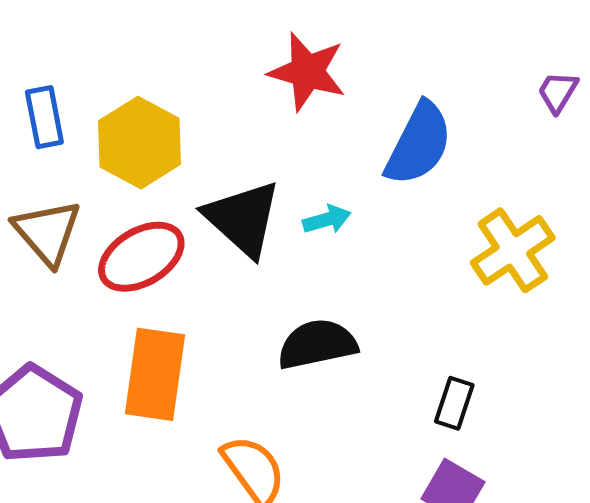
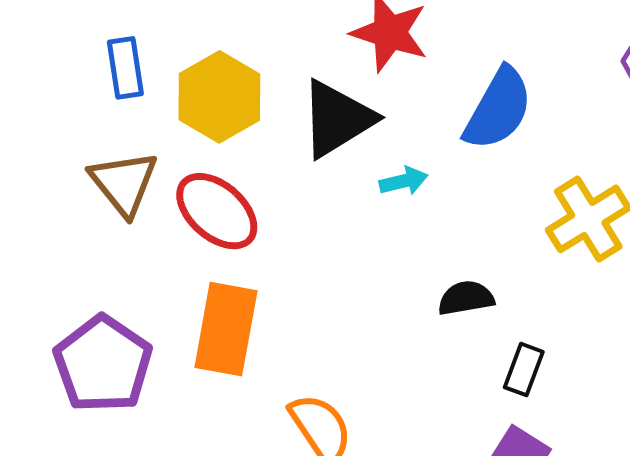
black triangle: (243, 218) -> (337, 119), moved, turned 44
red ellipse: (141, 257) -> (217, 211), turned 70
black semicircle: (317, 344) -> (466, 298), moved, size x0.7

